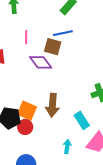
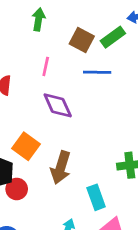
brown square: (53, 47) -> (82, 40), moved
orange square: (27, 111) -> (26, 146), moved

